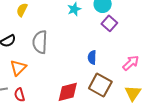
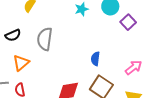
purple square: (109, 23) -> (128, 22), moved

